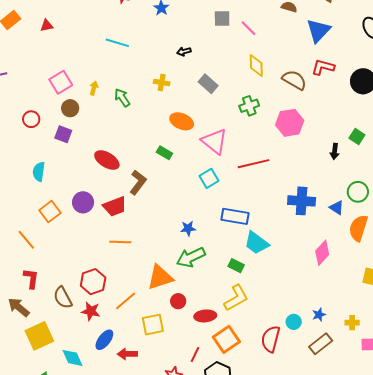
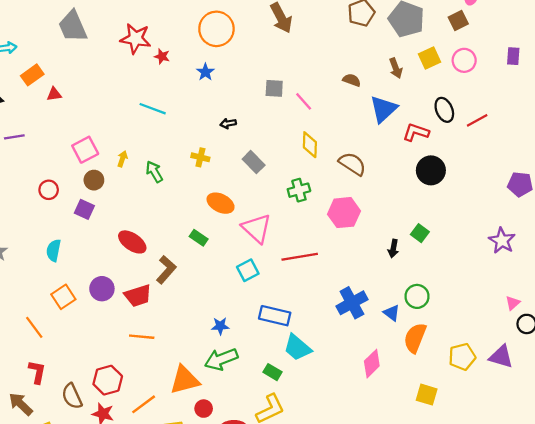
red triangle: (47, 26) -> (54, 94), moved
red L-shape: (323, 67) -> (416, 132), moved
blue cross: (302, 201) -> (352, 303), turned -36

